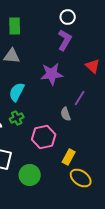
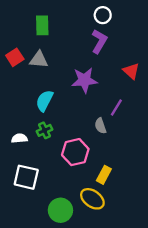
green circle: (30, 175) -> (60, 210), moved
yellow ellipse: (81, 178) -> (92, 199), moved

